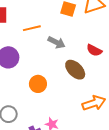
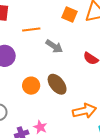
brown ellipse: (75, 70) -> (57, 84), moved

